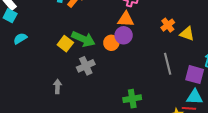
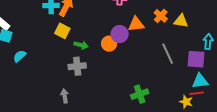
orange triangle: (126, 19) -> (136, 24), moved
green arrow: (83, 39) -> (81, 45), size x0.6
yellow square: (65, 44) -> (62, 31), moved
gray cross: (86, 66) -> (77, 66), moved, turned 30

